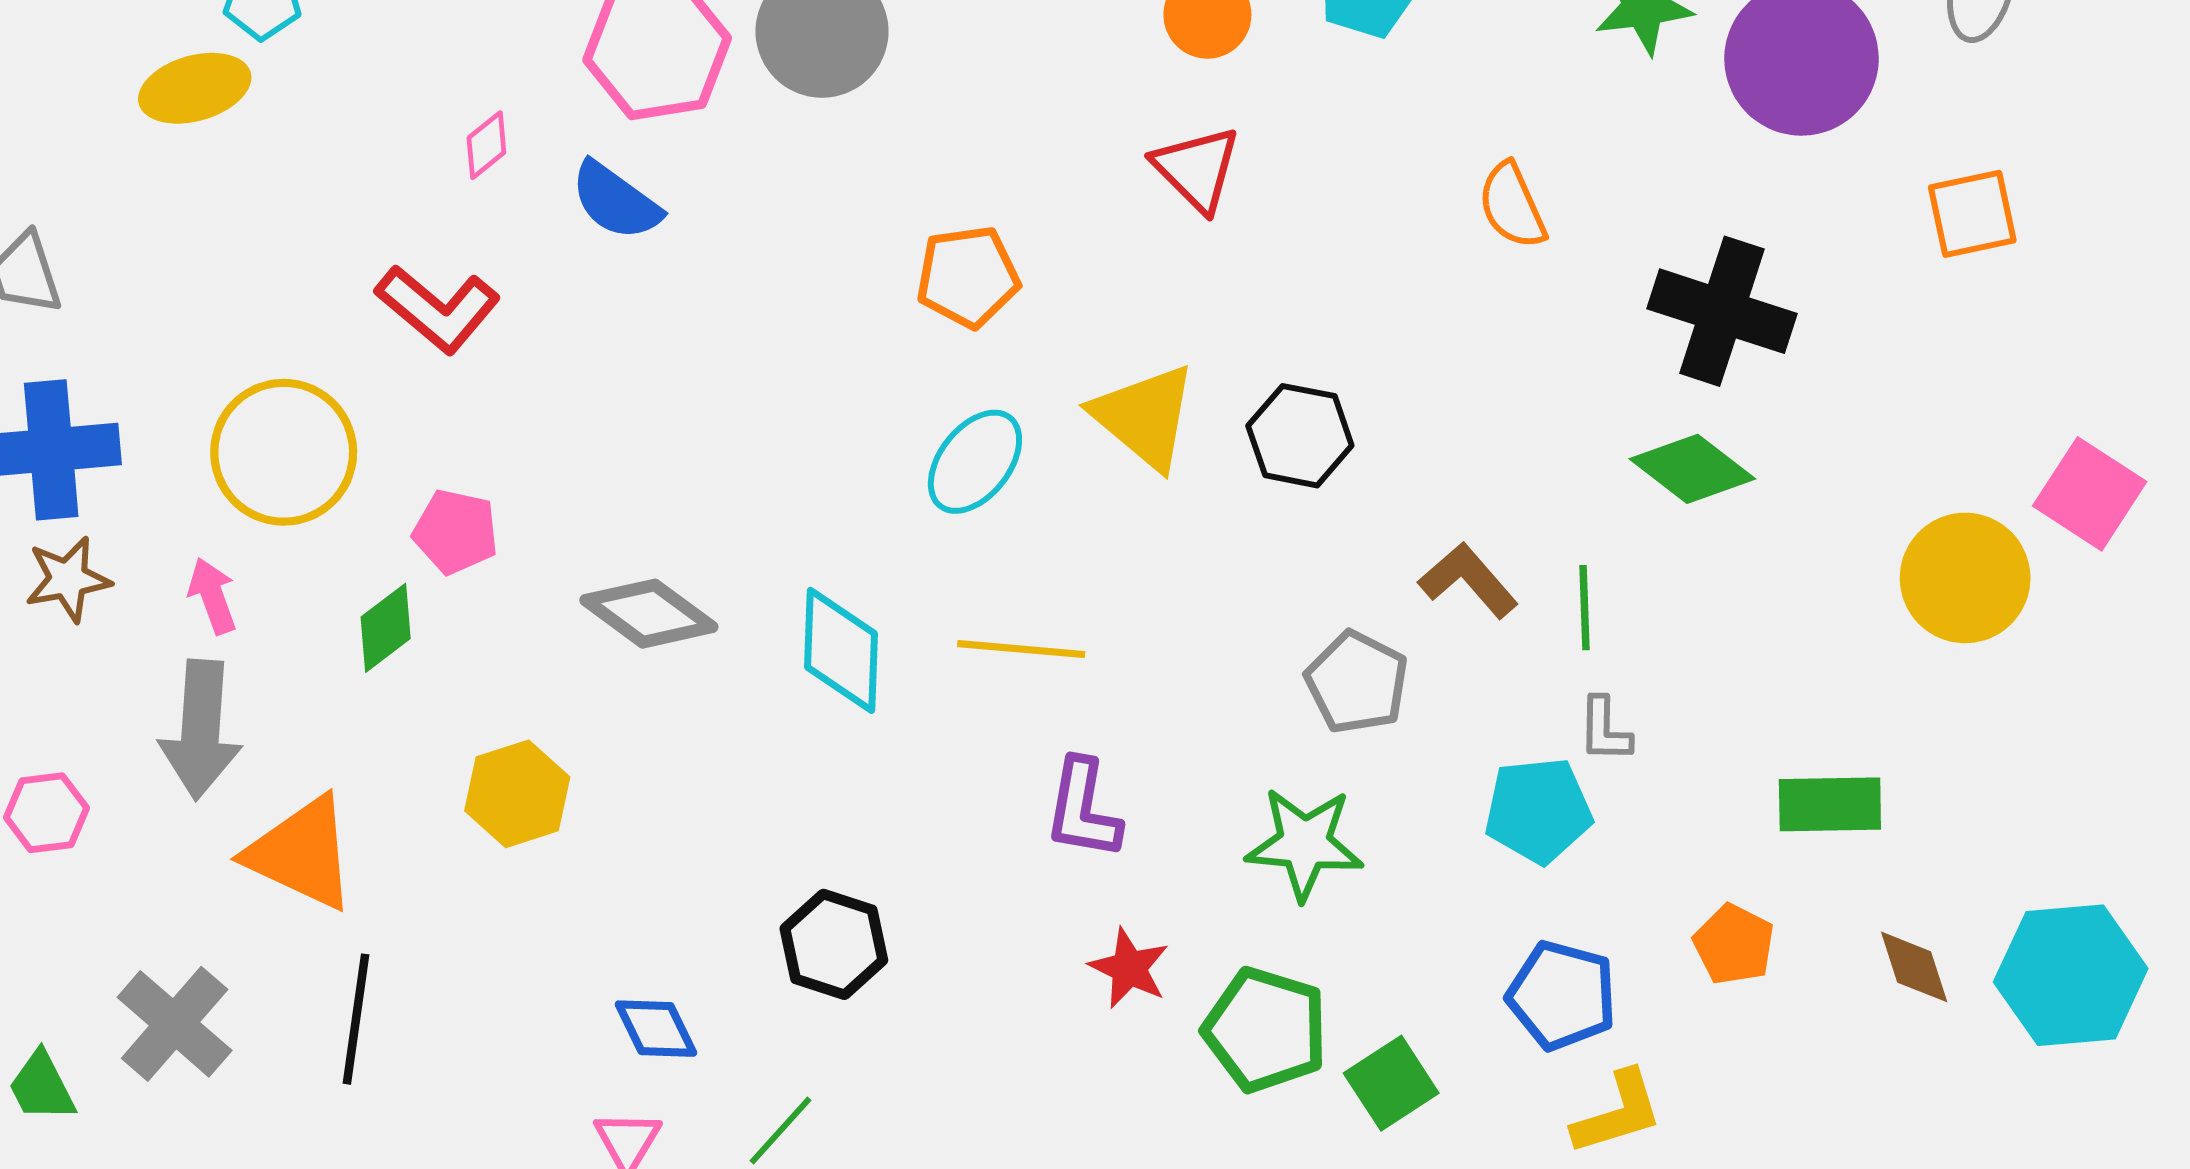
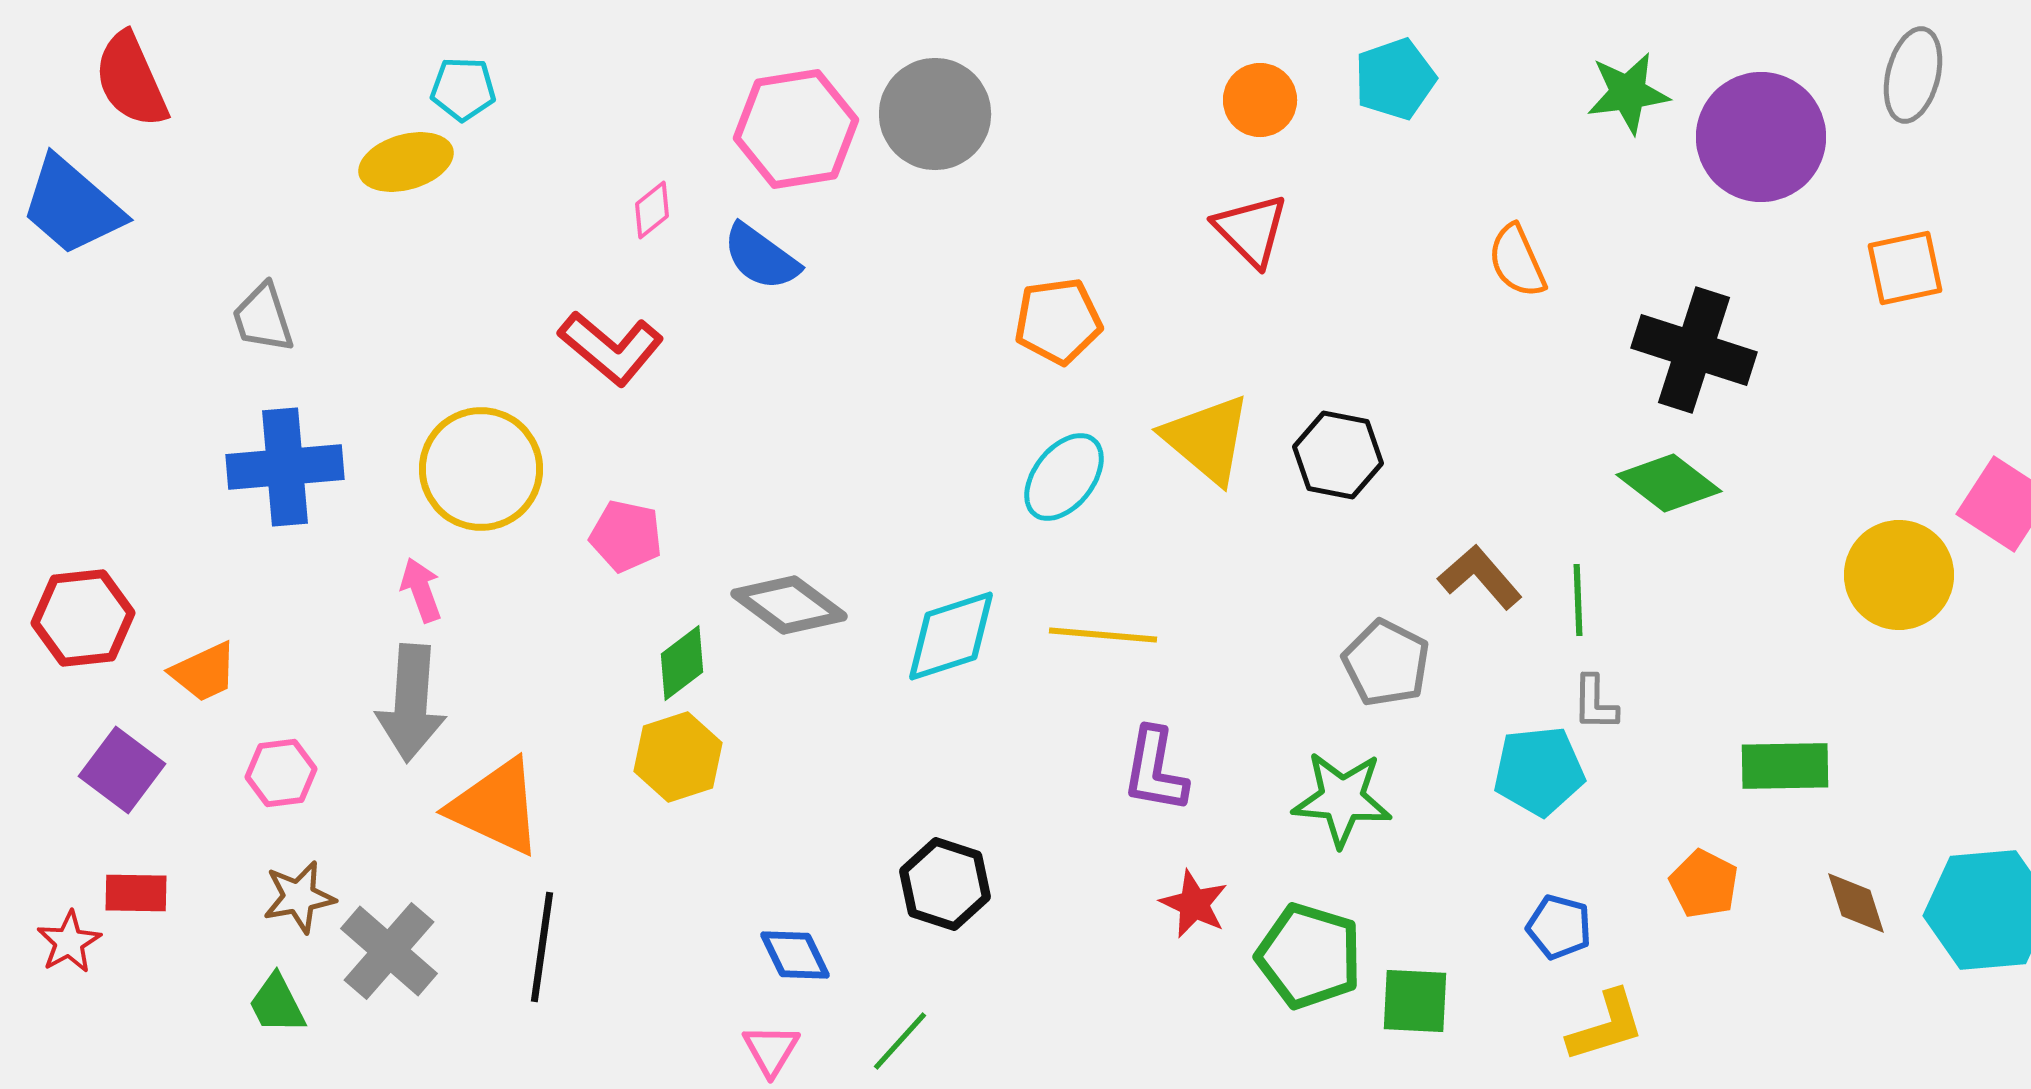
brown star: (68, 579) -> (299, 897), moved
green diamond: (386, 628) -> (682, 663), moved
cyan diamond: (841, 650) -> (951, 636), turned 70
blue pentagon: (1562, 995) -> (1559, 927), size x0.7
green square: (1391, 1083) -> (1415, 1001), turned 36

